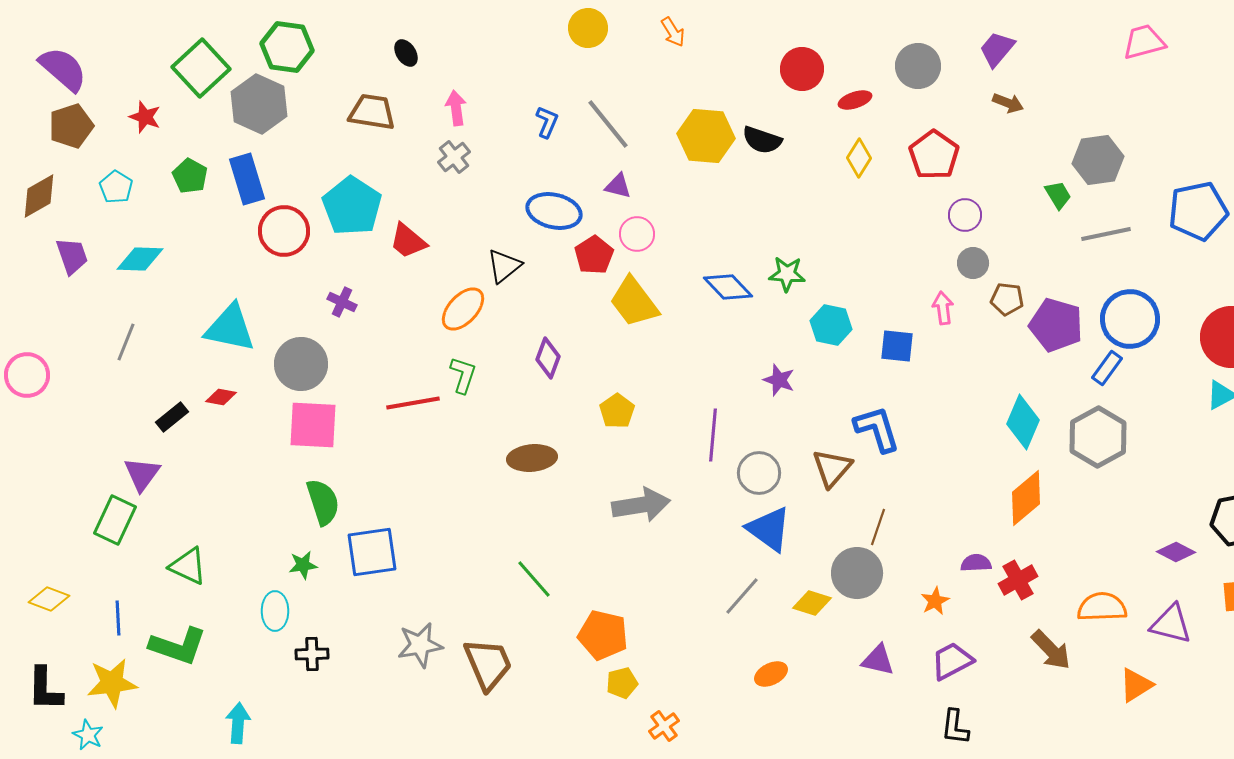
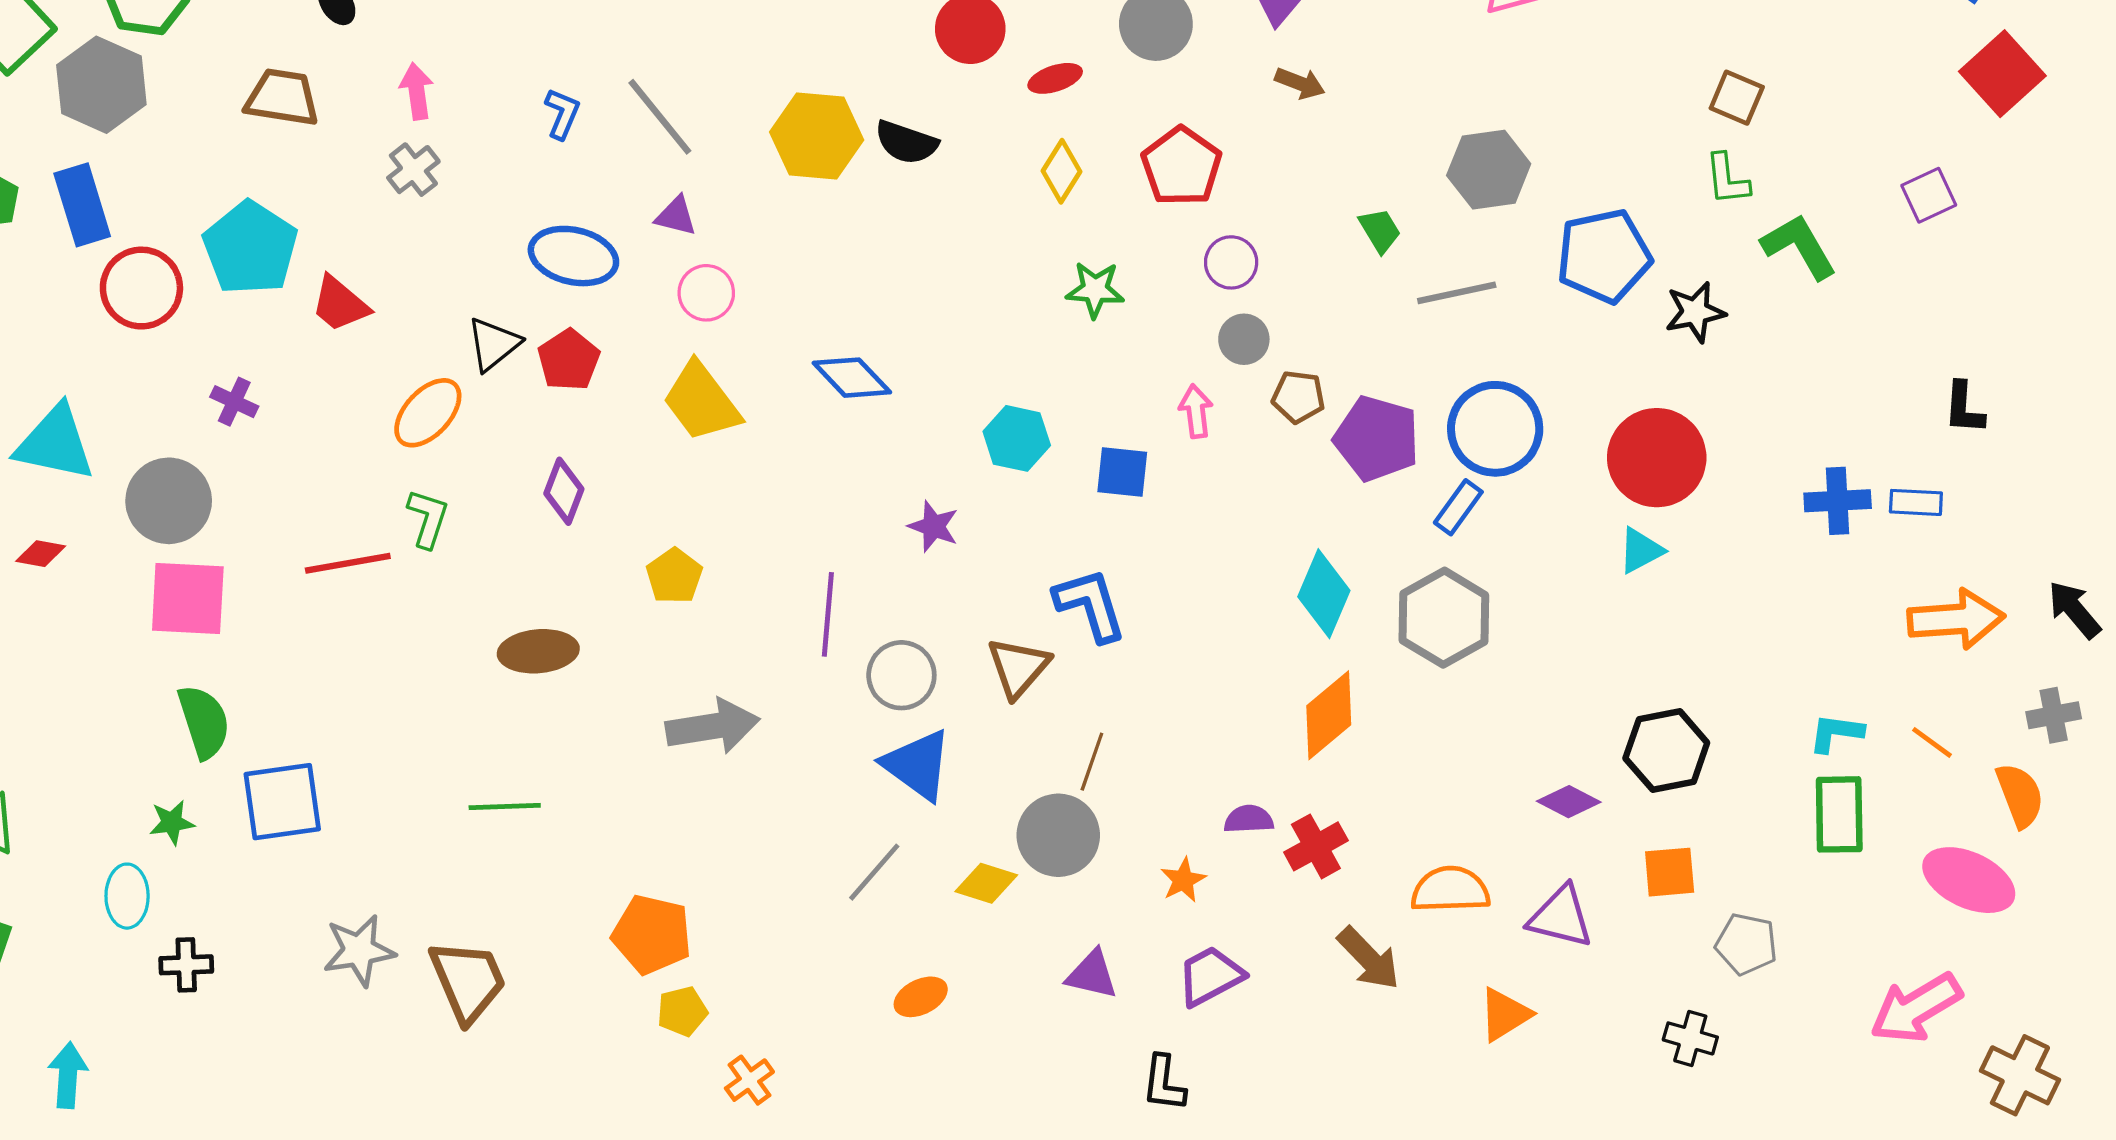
gray hexagon: (1098, 160) -> (1489, 170), moved
red pentagon: (594, 255) -> (569, 360), moved
green star: (787, 274) -> (1095, 290), moved
green line: (534, 579) -> (505, 806), moved, turned -51
black L-shape: (955, 727) -> (1164, 1083), moved

